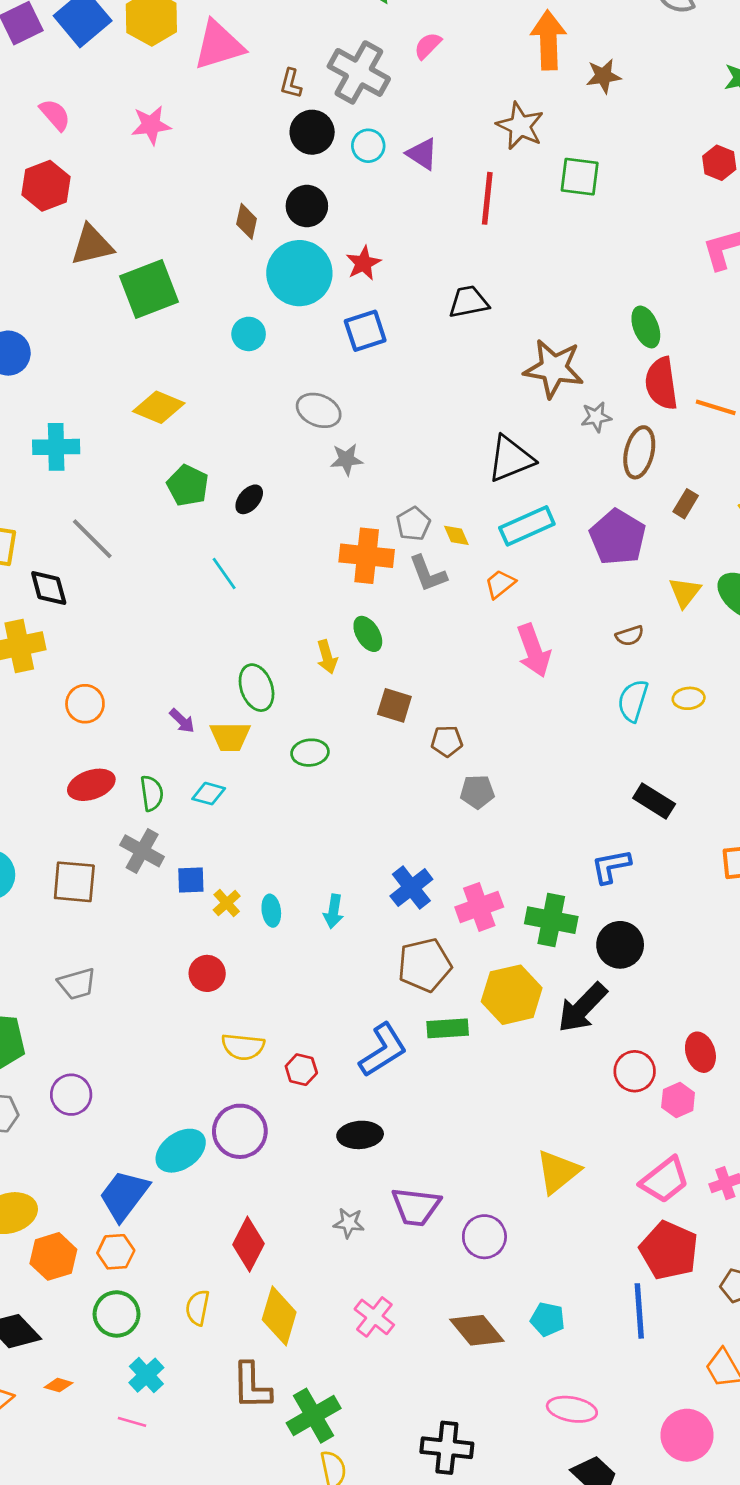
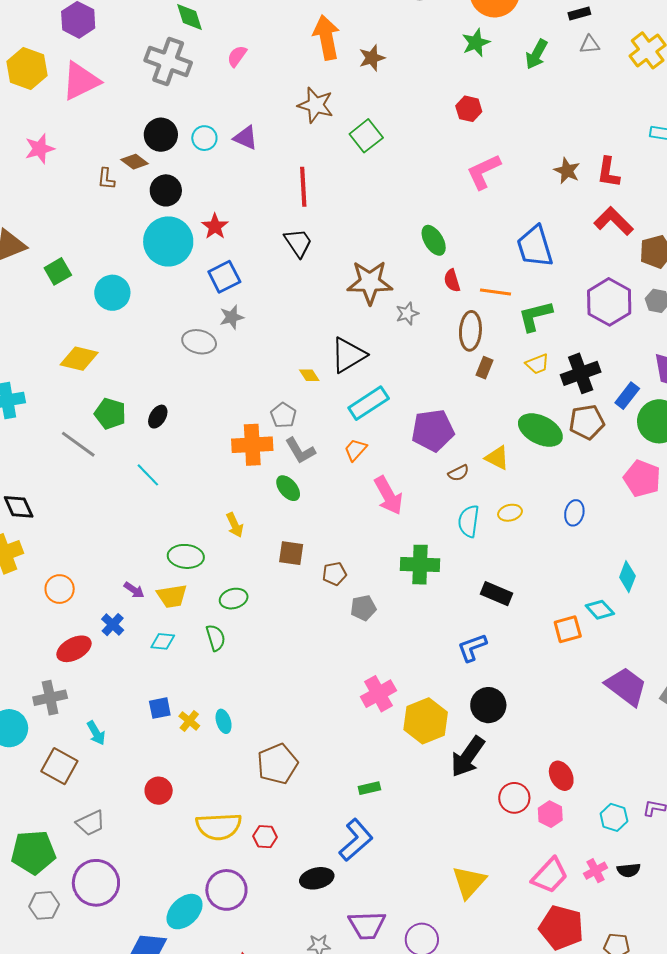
gray cross: (359, 72) -> (168, 61), moved
brown L-shape: (291, 83) -> (106, 179), moved
green square: (580, 177) -> (366, 136), turned -36
red line: (487, 198) -> (303, 187), moved
brown diamond: (247, 221) -> (135, 162), moved, turned -56
green square: (149, 289) -> (58, 271), size x0.6
black trapezoid: (469, 302) -> (298, 243), turned 76
cyan circle: (249, 334) -> (112, 293), moved, size x1.4
red semicircle: (661, 383) -> (452, 281), size x0.6
brown ellipse: (639, 452) -> (470, 331), moved
gray star: (347, 459) -> (232, 317), moved
yellow diamond: (456, 535) -> (309, 375), moved
purple pentagon: (618, 537) -> (433, 430), moved, turned -30
gray line: (92, 539) -> (78, 444), moved
yellow triangle: (685, 592) -> (497, 458), moved, turned -32
green ellipse: (368, 634) -> (288, 488), moved
green ellipse: (257, 688) -> (186, 556), turned -56
green semicircle: (152, 793) -> (216, 638), moved
gray cross: (142, 851) -> (50, 698), moved, turned -32
brown square: (74, 882) -> (59, 766), moved, turned 33
blue cross: (411, 888) -> (113, 625), moved, size x0.7
cyan arrow: (333, 911) -> (96, 733), moved, turned -30
green cross: (551, 920) -> (420, 565), moved
brown pentagon: (425, 965) -> (277, 764), moved
red circle: (207, 973) -> (159, 791), moved
gray trapezoid: (77, 984) -> (91, 823), moved
yellow hexagon: (512, 995) -> (426, 721), moved
green rectangle: (448, 1028) -> (369, 788), size x0.7
yellow semicircle: (243, 1047) -> (219, 826), size x1.4
blue L-shape: (383, 1050) -> (356, 840), moved
purple circle: (71, 1095) -> (96, 883), size x1.5

